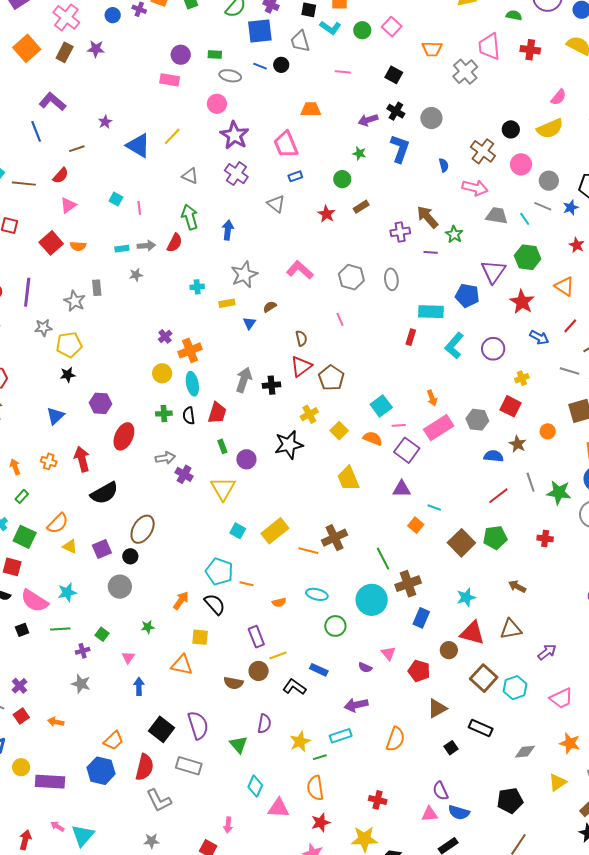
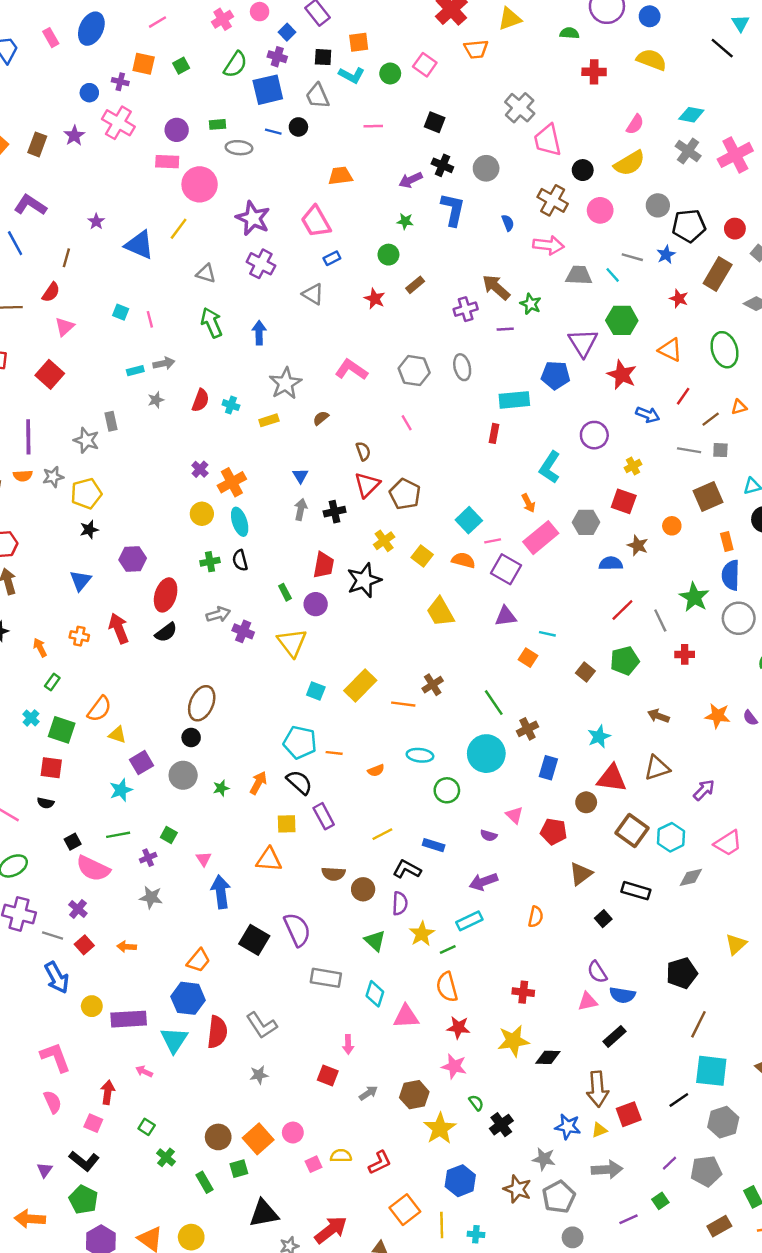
pink cross: (66, 17) -> (118, 123), moved
pink trapezoid: (489, 46) -> (548, 140), moved
purple star: (96, 49) -> (74, 136), turned -30
orange trapezoid: (432, 49) -> (476, 49), moved
pink circle: (217, 104) -> (200, 184), moved, size x1.5
brown line: (77, 149) -> (66, 258), turned -49
gray circle: (549, 181) -> (658, 205), moved
red semicircle: (175, 243) -> (201, 400), moved
orange semicircle: (78, 246) -> (23, 476), moved
cyan cross: (197, 287) -> (231, 405), turned 32
blue triangle: (249, 323) -> (300, 476), moved
cyan L-shape: (454, 346) -> (550, 467), moved
gray arrow: (244, 380) -> (301, 509), size x0.7
red trapezoid: (217, 413) -> (324, 565), moved
gray line: (531, 482) -> (660, 620), moved
green star: (559, 492) -> (694, 597), turned 30
black semicircle: (104, 493) -> (166, 632), moved, size x0.7
brown cross: (334, 538) -> (433, 685), size x0.7
brown square: (461, 543) -> (585, 672), size x0.6
purple square: (102, 549) -> (142, 763), moved
brown cross: (408, 584) -> (527, 729), size x0.7
pink semicircle: (34, 601) -> (93, 868), moved
green star: (148, 627) -> (221, 788), moved
purple rectangle: (256, 637) -> (324, 816), moved
brown circle: (259, 671) -> (363, 889), moved
blue arrow: (139, 686) -> (221, 892), size x1.5
purple semicircle: (264, 724) -> (400, 903), moved
orange semicircle: (396, 739) -> (536, 917), size x0.7
orange star: (570, 743) -> (718, 716), moved
green triangle: (239, 745) -> (375, 941), moved
gray diamond: (525, 752) -> (691, 877), moved
gray rectangle: (189, 766) -> (326, 978), moved
red semicircle: (144, 767) -> (217, 1032), moved
red star: (321, 822) -> (458, 1028), turned 30
cyan triangle: (83, 835) -> (174, 1040), moved

